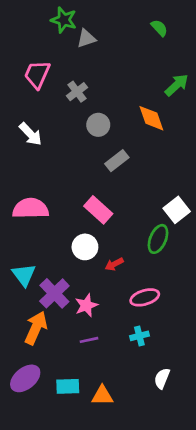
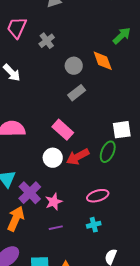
gray circle: (98, 125) -> (74, 66), moved
white square: (177, 210) -> (122, 130), turned 30
red arrow: (114, 264) -> (78, 157), moved, size x1.6

